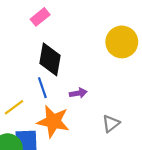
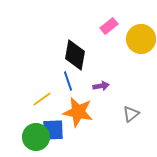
pink rectangle: (40, 17) -> (109, 26), moved

